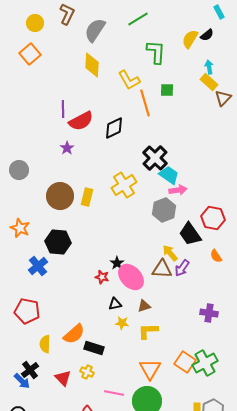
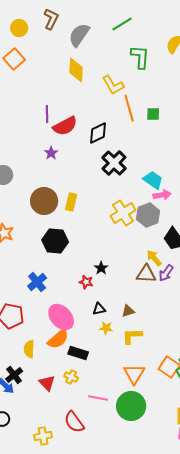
green square: (167, 90) -> (153, 114), moved
black cross: (155, 158) -> (114, 163), moved
yellow cross: (124, 185) -> (123, 213), moved
black hexagon: (58, 242) -> (55, 241), moved
blue cross: (38, 266) -> (37, 282), moved
pink ellipse: (131, 277) -> (61, 317), moved

